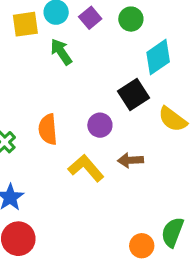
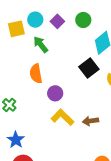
purple circle: (100, 125) -> (55, 93), moved
orange semicircle: (48, 129) -> (36, 74), moved
brown arrow: (130, 160) -> (91, 121), moved

